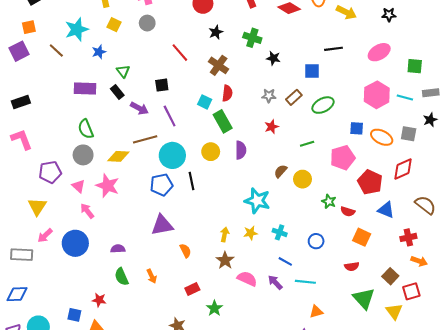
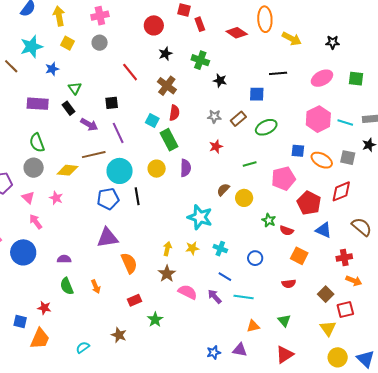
green square: (415, 66) -> (356, 79), moved
pink star: (107, 186) -> (56, 198), size x0.6
orange semicircle: (185, 251) -> (129, 263), size x1.5
green triangle: (364, 298) -> (284, 321), moved, size x0.6

